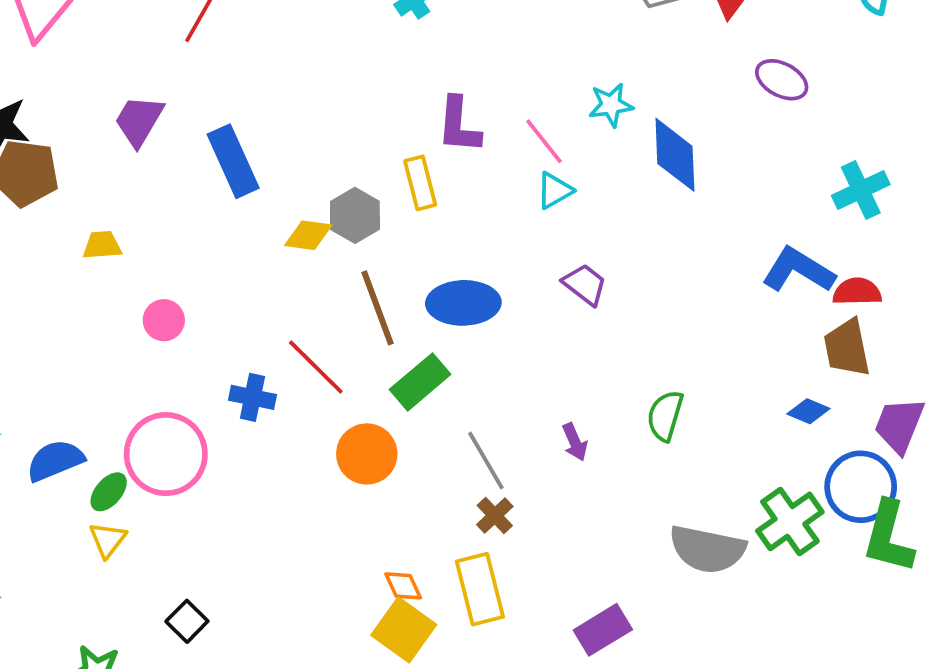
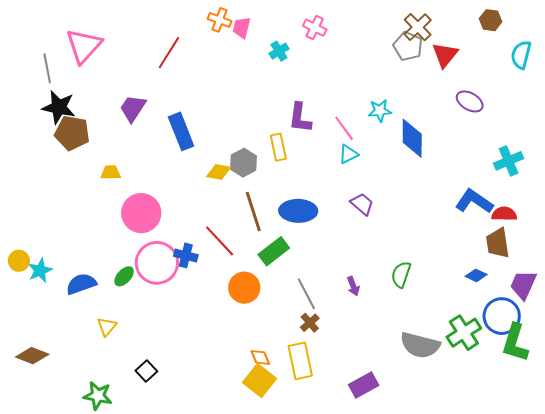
pink circle: (164, 320) -> (141, 213), size x1.8
pink circle: (166, 454) -> (157, 263), moved
green ellipse: (109, 492) -> (124, 276), moved

